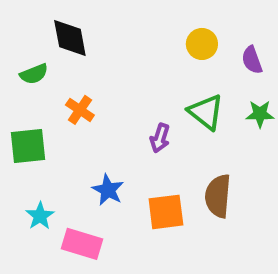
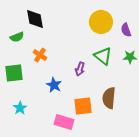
yellow circle: (202, 44) -> (101, 22), size x1.5
blue star: (108, 190) -> (54, 85), moved
pink rectangle: (82, 244) -> (64, 122), moved

